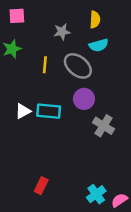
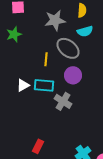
gray star: (62, 32) -> (55, 20), size x1.5
yellow line: (45, 65) -> (46, 59), moved
gray cross: (104, 126) -> (63, 101), moved

